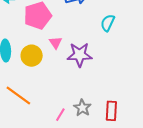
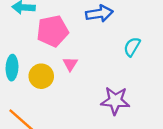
purple star: (80, 55) -> (115, 101), moved

